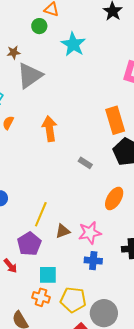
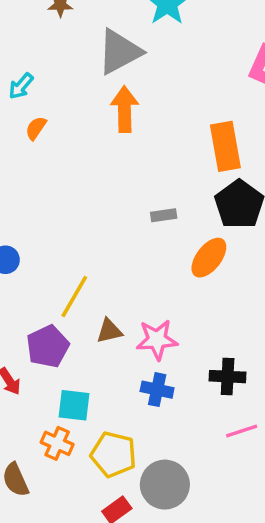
gray triangle: (30, 76) -> (119, 52), moved
orange arrow: (49, 129) -> (125, 109), moved
gray rectangle: (85, 163) -> (164, 215), turned -48
orange ellipse: (114, 198) -> (209, 258), moved

